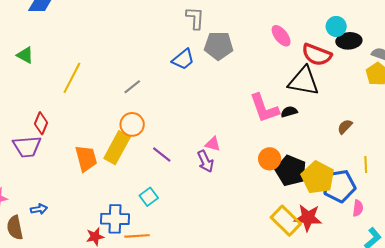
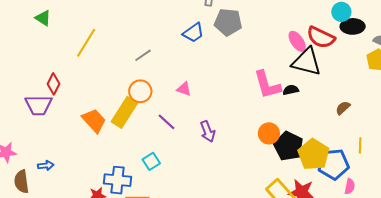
pink ellipse: (281, 36) -> (297, 41), moved
pink triangle: (213, 144) -> (184, 89), moved
orange trapezoid: (86, 158) -> (94, 120), turned -32

